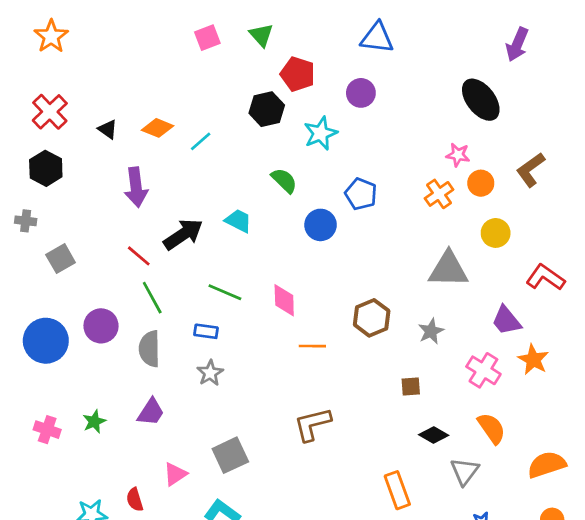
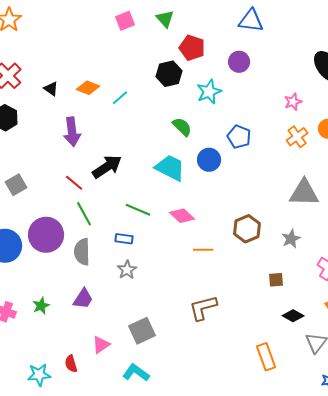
pink star: (458, 155) -> (293, 102), moved, turned -30
cyan trapezoid: (238, 221) -> (170, 168), moved, size x1.5
pink diamond: (284, 300) -> (182, 216), turned -45
purple circle: (101, 326) -> (46, 235), size x1.4

